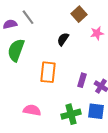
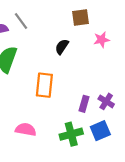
brown square: (79, 14) -> (81, 17), turned 35
purple rectangle: (82, 80) -> (84, 104), moved
blue square: (96, 111) -> (100, 131), turned -30

